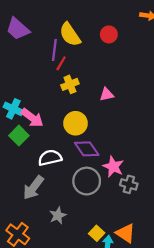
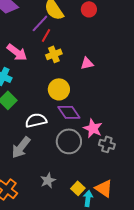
purple line: (54, 50) -> (40, 23), turned 36
pink arrow: (32, 118) -> (17, 52), moved
gray star: (58, 215) -> (48, 180), moved

